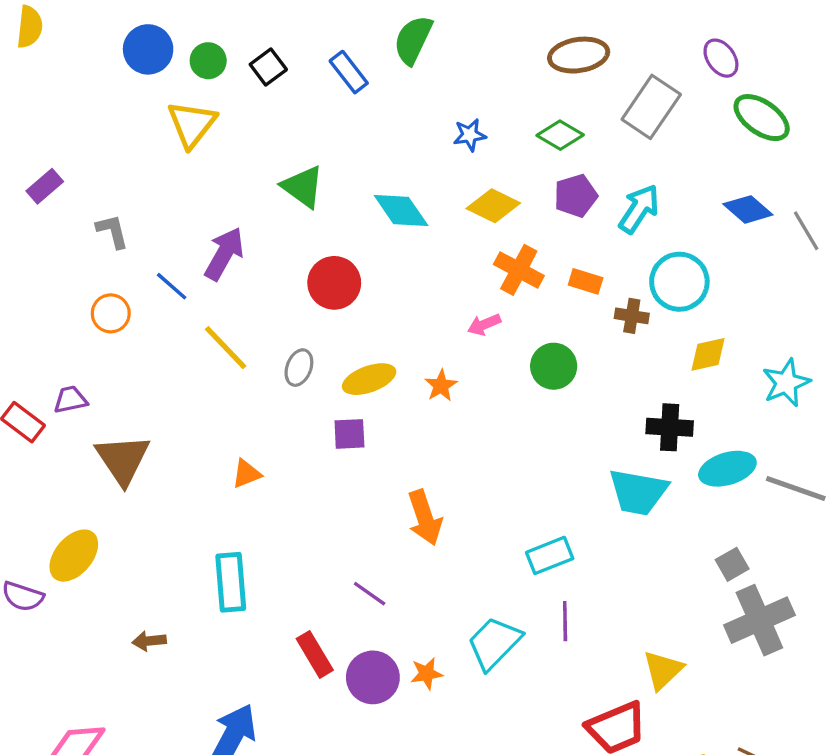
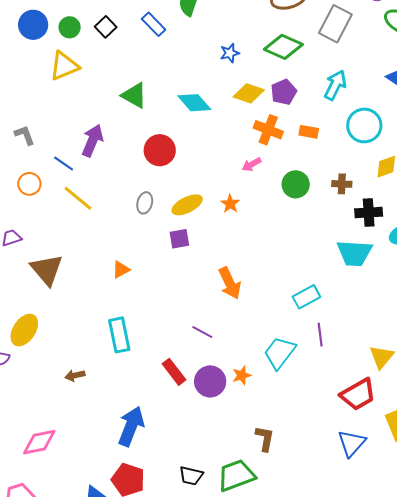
yellow triangle: (192, 124) -> (64, 66), turned 36
green diamond: (560, 135) -> (283, 47), size x1.4
purple pentagon: (576, 196) -> (284, 92), moved
brown cross: (632, 316) -> (342, 184), moved
yellow line: (226, 348) -> (78, 198), moved

